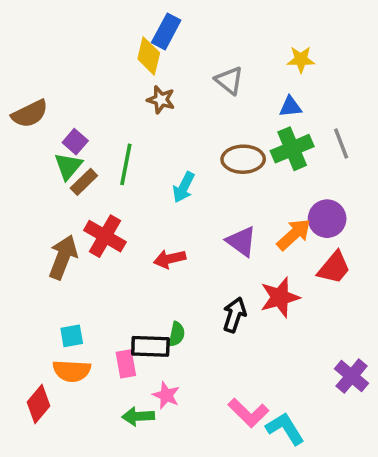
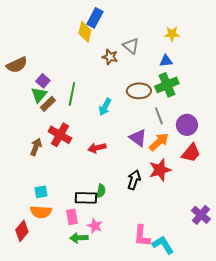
brown star: (161, 100) -> (110, 57), moved
gray line: (341, 143) -> (159, 116), moved
orange arrow: (294, 234) -> (159, 142), moved
brown arrow: (63, 257) -> (36, 147), size x0.7
pink rectangle: (126, 364) -> (72, 217), moved
pink L-shape: (248, 413) -> (142, 236), turned 50

